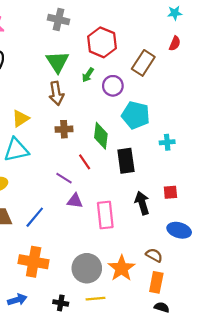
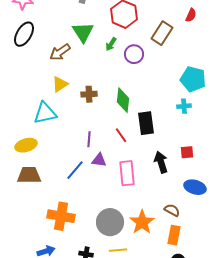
brown arrow: (56, 93) -> (60, 52), moved, turned 65
cyan pentagon: (136, 115) -> (193, 79), moved
yellow triangle: (21, 118) -> (60, 84), moved
red line: (85, 162) -> (121, 135), moved
purple line: (64, 178) -> (89, 139), turned 63
blue line: (35, 217) -> (75, 170), moved

